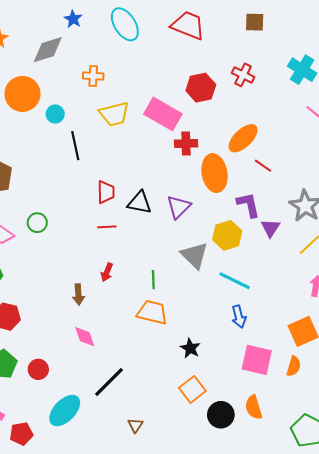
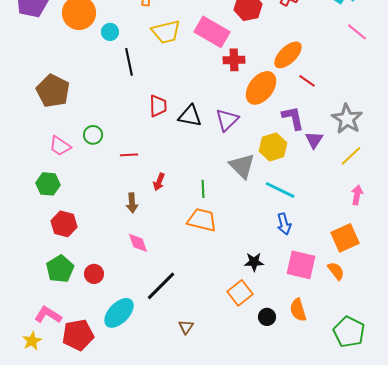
orange ellipse: (215, 173) -> (261, 88), turned 48
red line: (107, 227) -> (129, 155), moved
black star: (190, 348) -> (254, 262), moved, turned -30
orange semicircle: (294, 366) -> (336, 271), turned -54
black circle: (221, 415) -> (267, 317), size x0.7
red pentagon: (21, 434) -> (78, 335), size x1.4

